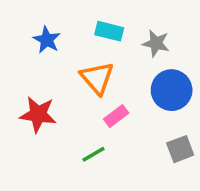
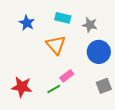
red star: (38, 114) -> (22, 87), moved
pink rectangle: (116, 116) -> (67, 76), moved

